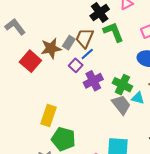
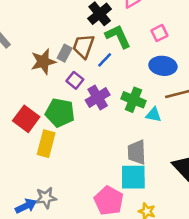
blue line: (87, 54) -> (105, 60), moved
red square: (30, 61) -> (26, 119), moved
gray trapezoid: (121, 105) -> (137, 152), moved, turned -140
green pentagon: (63, 139) -> (60, 113), moved

